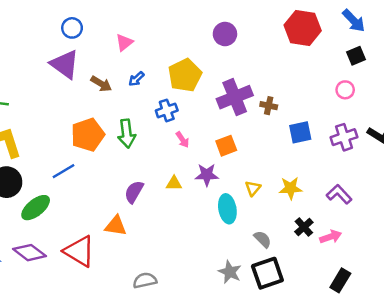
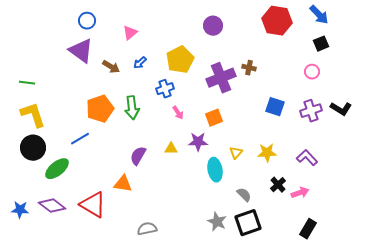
brown cross: (269, 106) -> (249, 68), moved
blue square: (300, 132) -> (275, 107), turned 30

